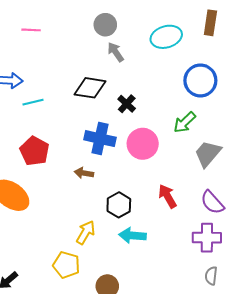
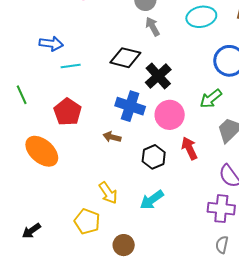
black cross: (127, 104) -> (158, 76), size x1.5
red arrow: (167, 196) -> (189, 148), moved
black hexagon: (119, 205) -> (154, 157), moved
yellow arrow: (86, 232) -> (108, 193), turned 110
cyan arrow: (132, 235) -> (152, 200), turned -45

